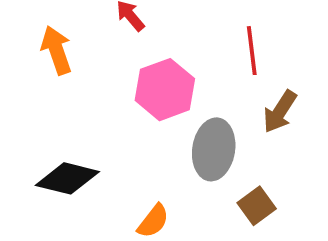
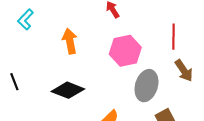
orange arrow: (56, 50) -> (70, 41), moved
brown arrow: (280, 112) -> (184, 71), turned -75

